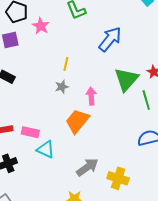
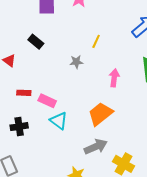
gray star: (62, 87) -> (76, 62), moved
orange trapezoid: (77, 121) -> (100, 114), moved

